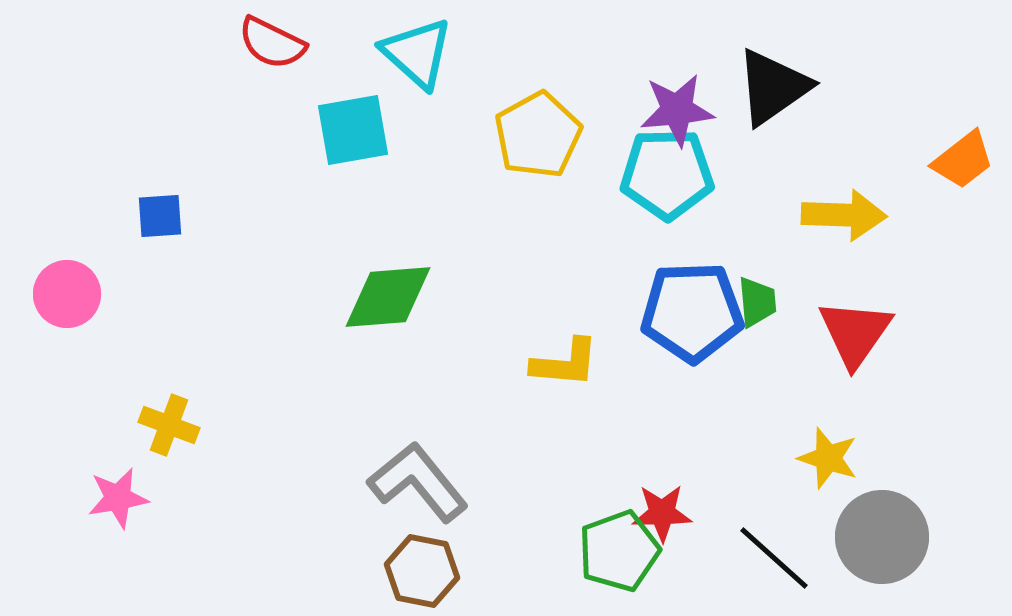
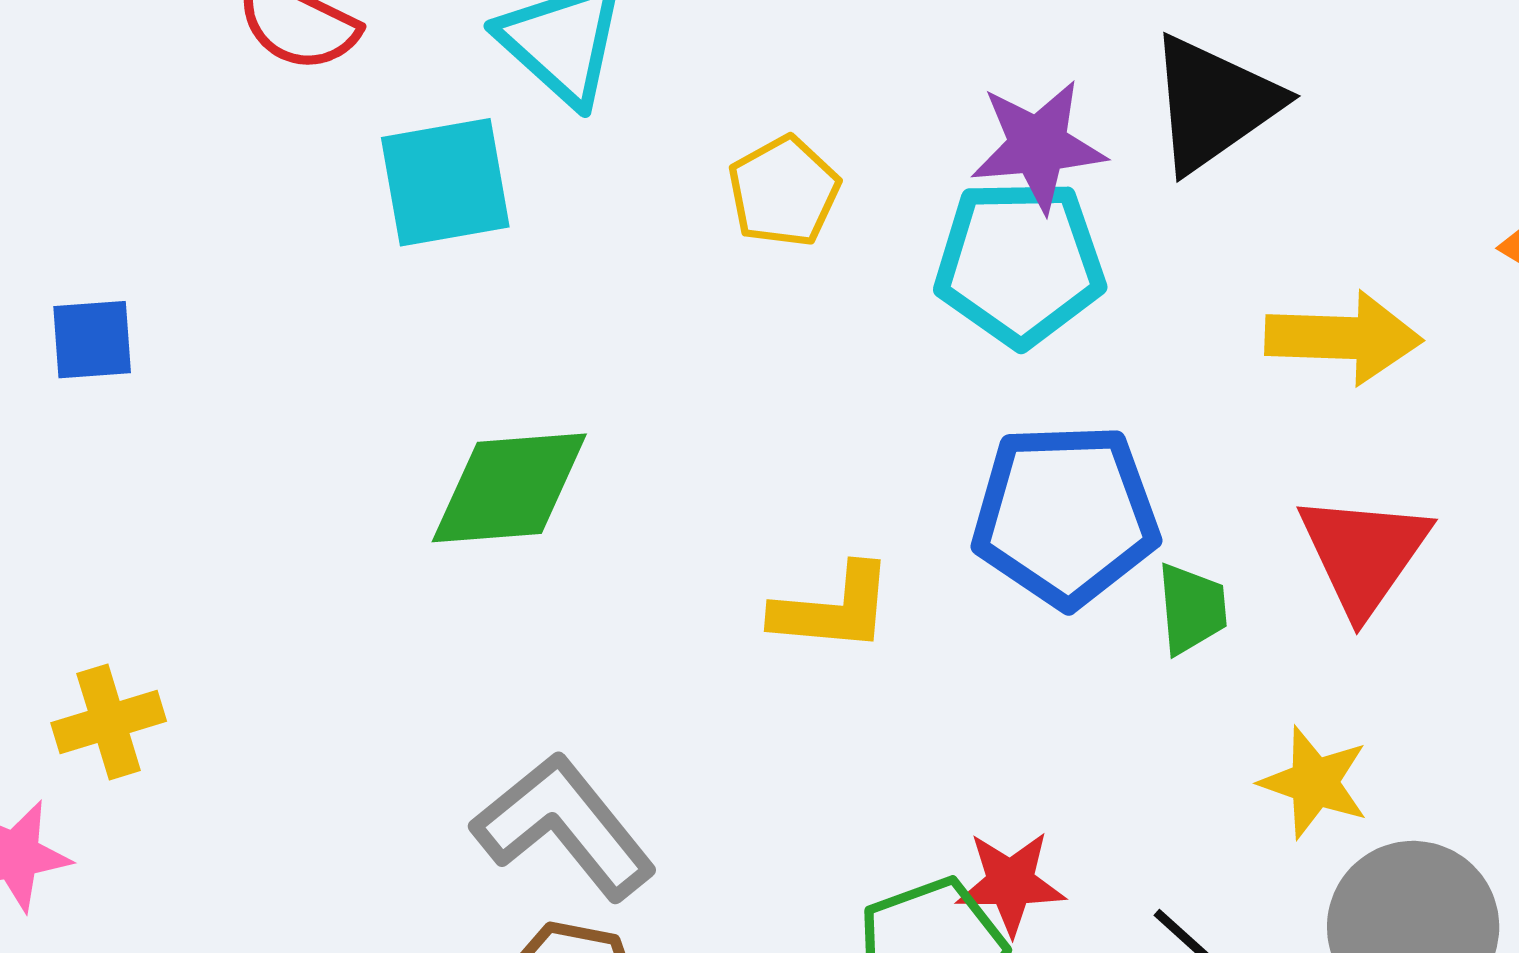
yellow pentagon: (538, 135) -> (784, 191), size x0.7
green trapezoid: (757, 302) -> (1192, 609), moved
yellow cross: (169, 425) -> (109, 722), turned -38

